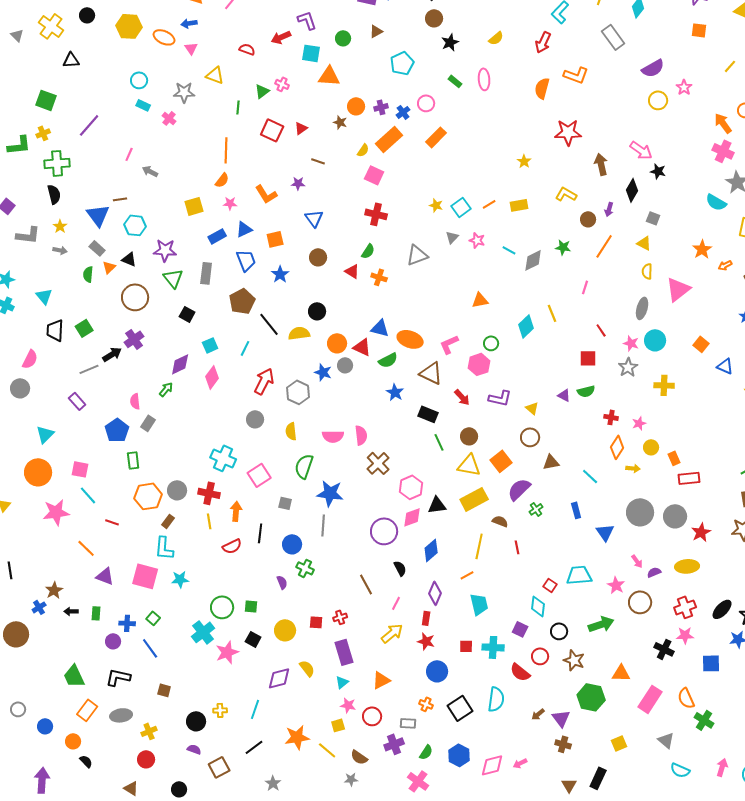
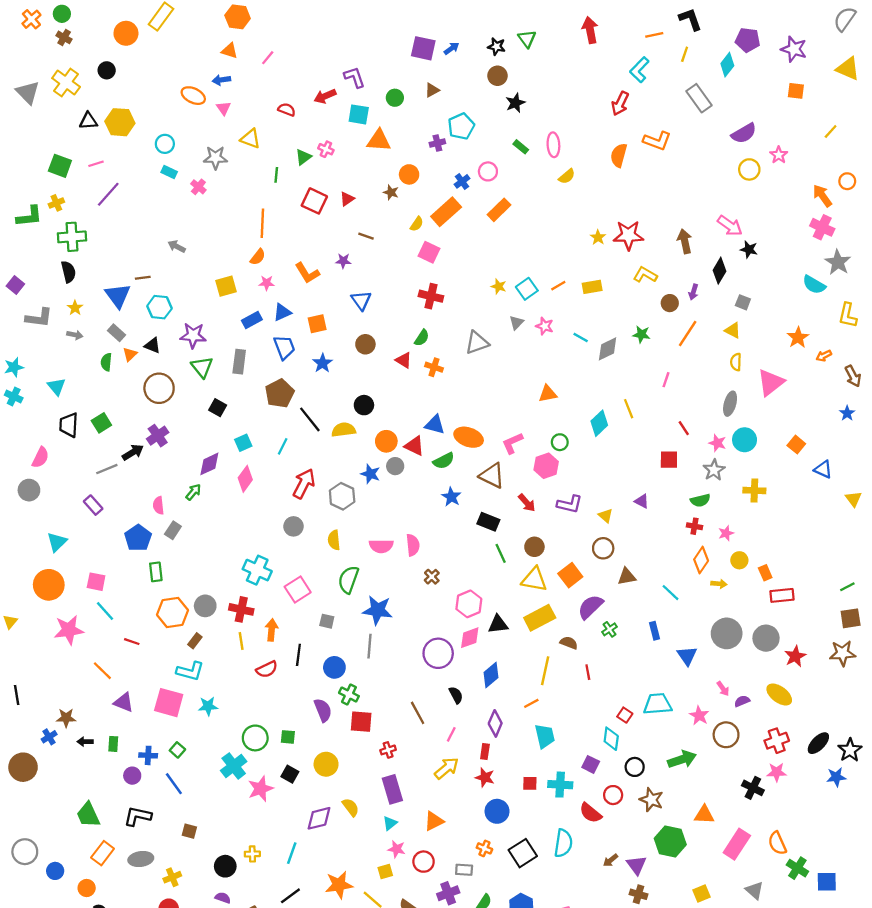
yellow hexagon: (129, 26) -> (120, 122), moved
gray triangle: (17, 35) -> (28, 92), size x1.6
yellow semicircle: (496, 38) -> (567, 176), moved
purple cross: (381, 107) -> (437, 143), moved
red star: (568, 132) -> (628, 235), moved
pink line: (129, 154) -> (96, 164), moved, turned 48
green semicircle: (586, 391) -> (700, 500), moved
brown cross: (378, 463) -> (432, 577), size x0.6
cyan L-shape: (164, 548) -> (190, 671), turned -80
yellow ellipse: (687, 566) -> (779, 695), turned 40
purple semicircle: (282, 582) -> (323, 710), size x1.5
brown star: (54, 590) -> (66, 718), turned 30
red square: (316, 622) -> (361, 722), moved, size x1.5
blue square: (711, 663) -> (827, 882), moved
gray circle: (18, 709) -> (25, 852), size x1.5

